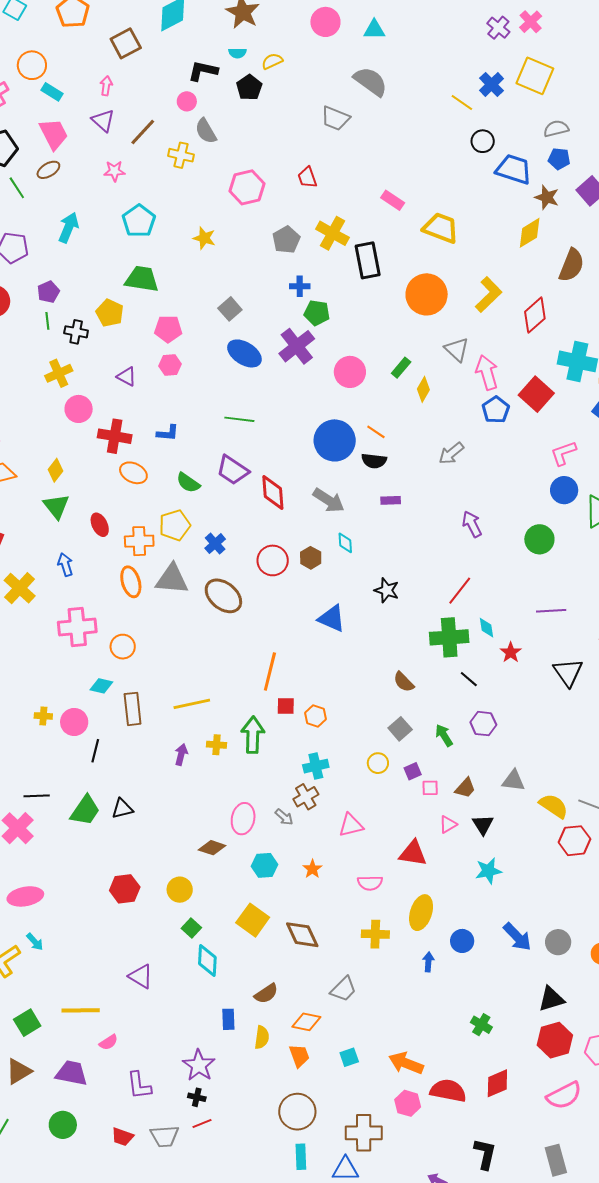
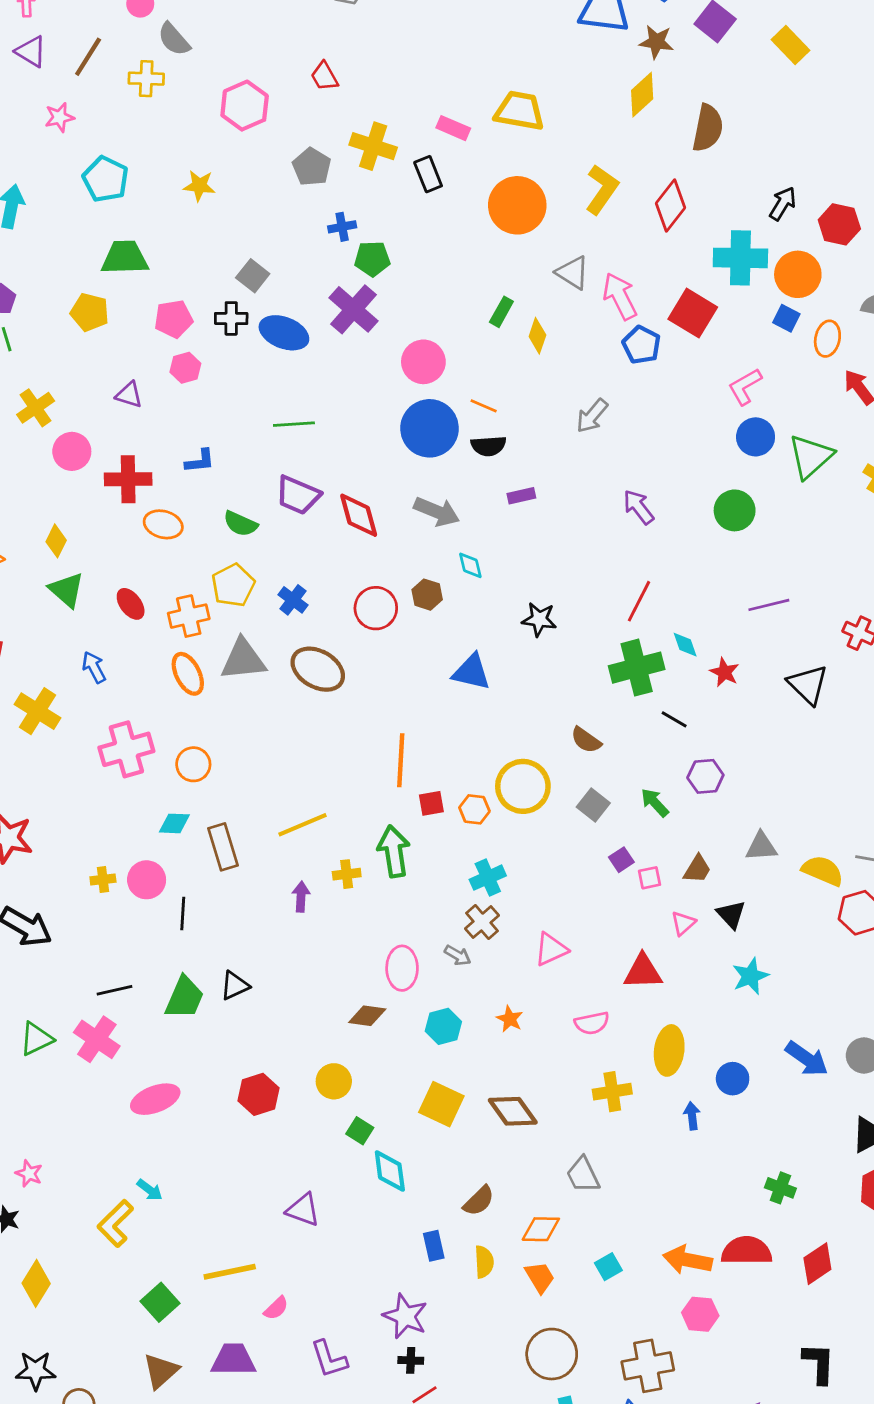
pink rectangle: (393, 200) -> (453, 128), moved
black rectangle: (368, 260) -> (428, 174), size x0.7
black cross: (76, 332) -> (231, 318), moved
pink circle: (350, 372) -> (423, 362), moved
yellow circle: (378, 763) -> (523, 786), moved, size x1.8
pink ellipse: (25, 896) -> (155, 1099), moved
gray trapezoid: (343, 989) -> (583, 1175), turned 120
red semicircle: (448, 1091) -> (747, 1251), moved

